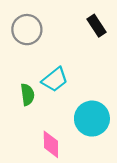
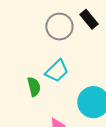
gray circle: (27, 30) -> (59, 27), moved

